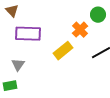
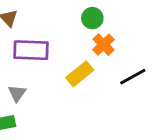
green circle: (98, 15) -> (92, 18), moved

